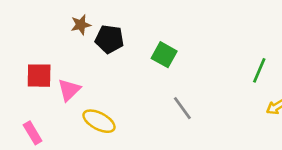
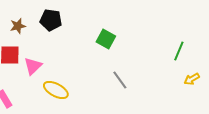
brown star: (81, 25) -> (18, 26), moved
black pentagon: (109, 39) -> (51, 20), moved

